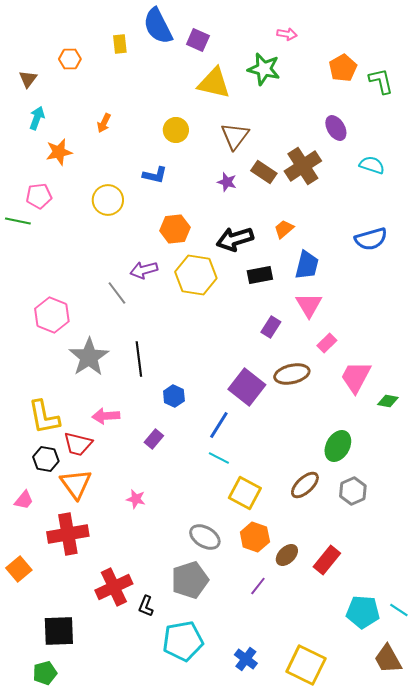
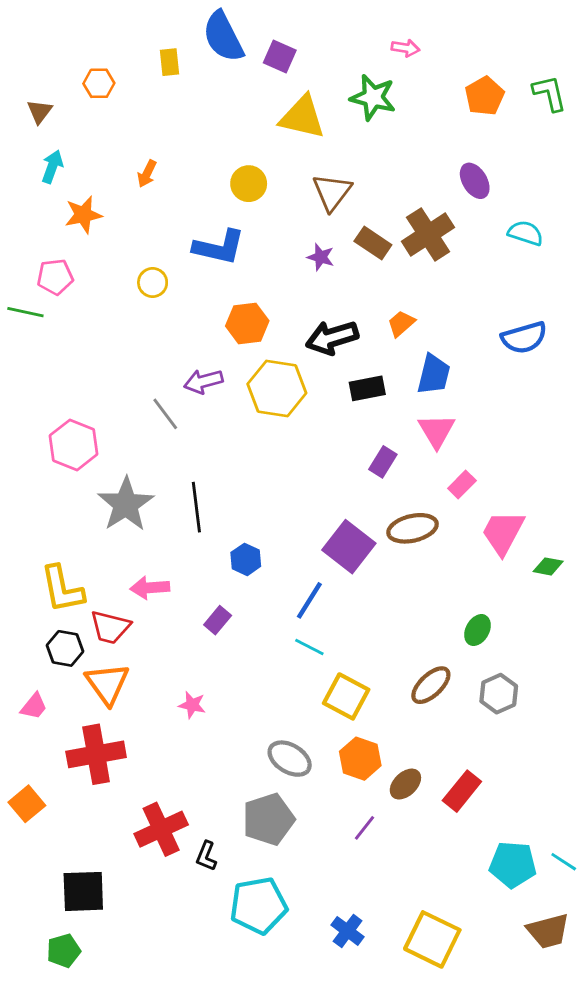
green L-shape: (381, 81) -> (550, 93), moved
blue L-shape: (155, 175) -> (219, 247), size x1.5
yellow circle: (108, 200) -> (153, 283), size x0.7
green ellipse: (338, 446) -> (477, 630), size x0.7
brown trapezoid: (388, 659) -> (548, 931), turned -76

